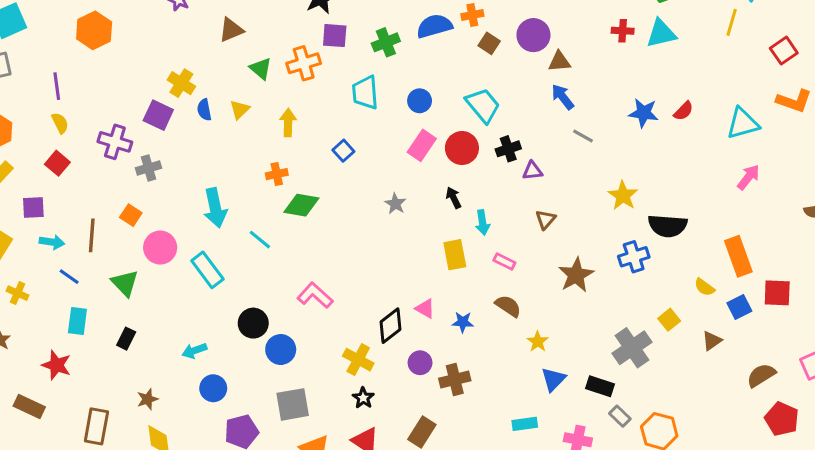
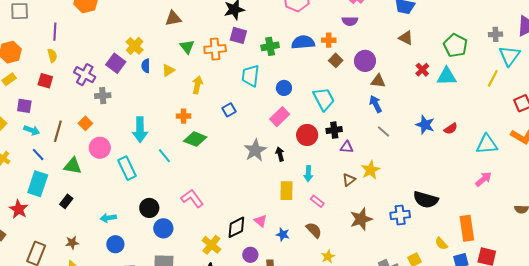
red cross: (623, 31) -> (422, 70), turned 32
red circle: (462, 148) -> (307, 135), moved
red square: (57, 163) -> (45, 81), turned -35
yellow star: (623, 196) -> (371, 170), moved
black arrow: (454, 198) -> (280, 154), moved
gray star: (395, 204) -> (255, 150), size x1.6
green triangle: (125, 283) -> (73, 166), turned -48
cyan rectangle: (77, 321) -> (38, 184), size x1.4

